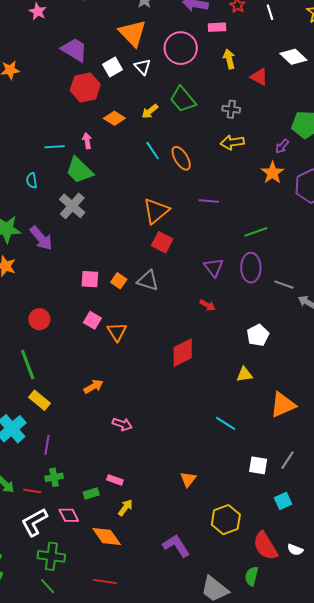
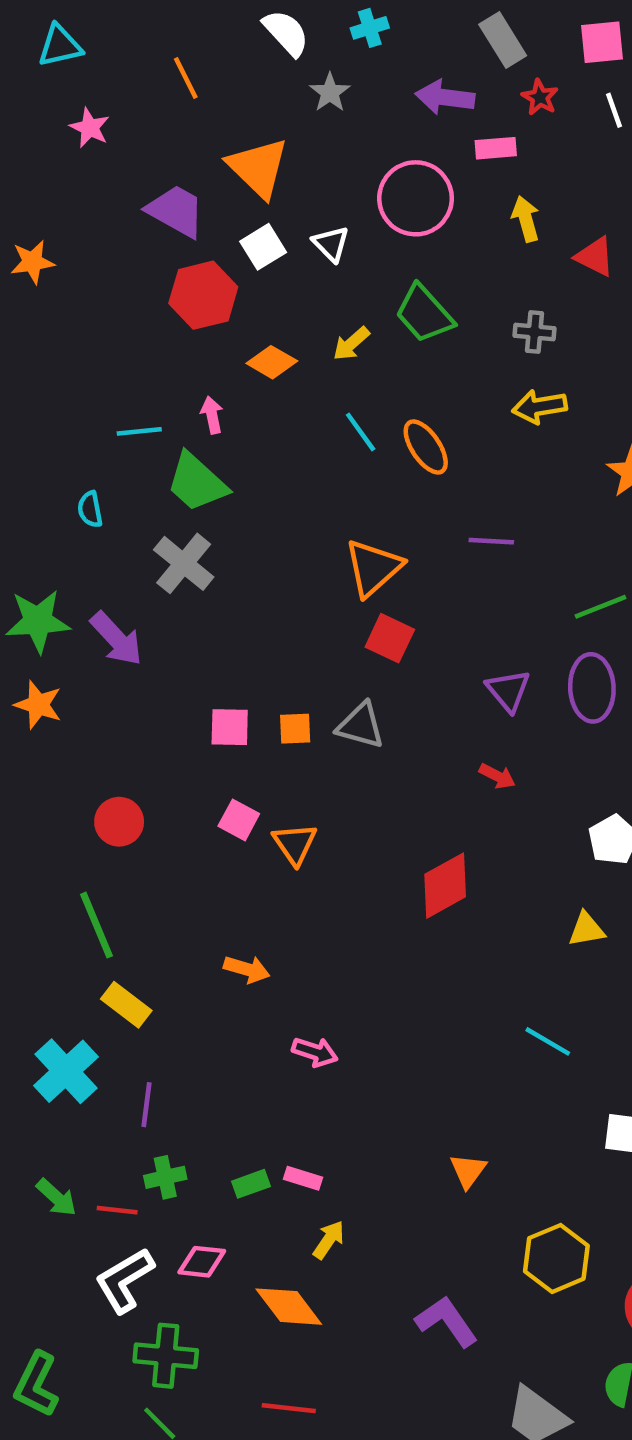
orange triangle: (133, 33) -> (258, 168), moved
orange square: (119, 281) -> (295, 729), turned -35
orange arrow: (93, 386) -> (247, 969), turned 48
green rectangle: (91, 494) -> (251, 1184), moved
pink diamond: (69, 515) -> (202, 1262), turned -55

